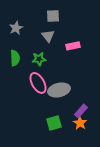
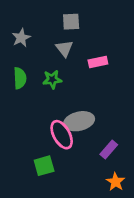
pink ellipse: (38, 83) -> (62, 135), moved
green square: (54, 123) -> (44, 166), moved
orange star: (80, 123) -> (115, 182), moved

